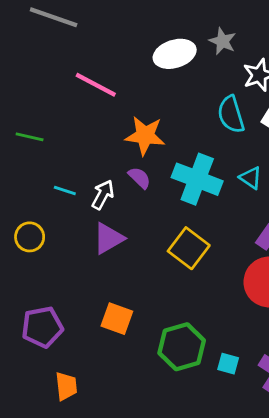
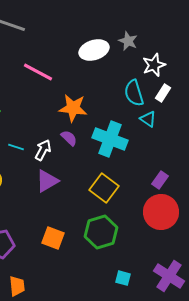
cyan triangle: (251, 178) -> (148, 119), moved
green hexagon: (182, 347) -> (101, 232), moved
cyan square: (228, 364) -> (123, 278), moved

